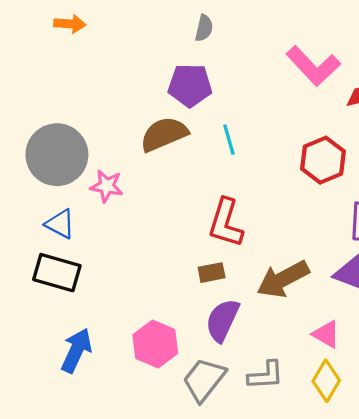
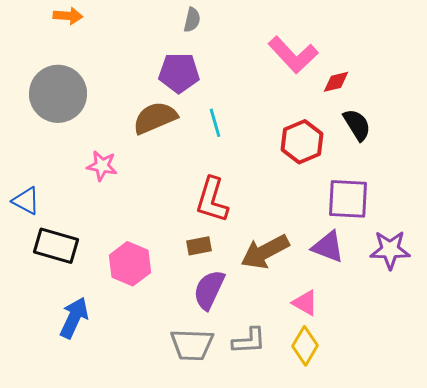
gray circle: (57, 155) -> (58, 94), moved
blue triangle: (60, 224) -> (26, 201), moved
pink hexagon: (155, 344) -> (130, 264), moved
gray trapezoid: (204, 380) -> (192, 345), turned -126

